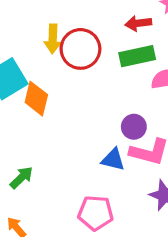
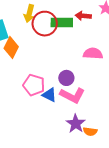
green rectangle: (137, 56) -> (62, 23), moved
pink pentagon: (96, 213) -> (34, 85), moved

